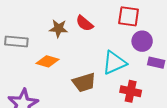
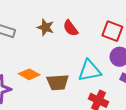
orange diamond: (47, 61) -> (29, 74), moved

